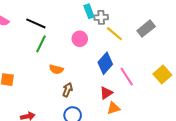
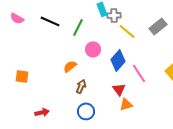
pink circle: (80, 39) -> (93, 49), moved
green line: (41, 44) -> (78, 27), moved
orange semicircle: (56, 69) -> (70, 66), turned 128
red triangle: (106, 93) -> (119, 89), turned -32

